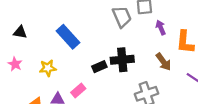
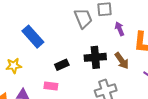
black cross: (122, 60) -> (95, 57), moved
pink rectangle: (78, 91) -> (51, 86), moved, turned 48

